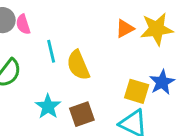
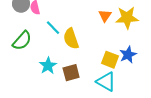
orange triangle: (125, 28) -> (105, 16), turned -32
cyan line: (51, 51) -> (53, 28), turned -35

